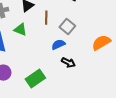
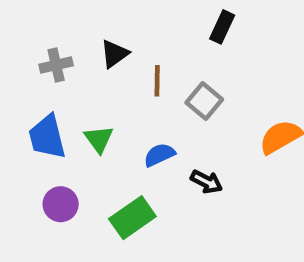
green triangle: (20, 30) -> (99, 139), moved, turned 32
blue semicircle: (58, 45) -> (159, 155), moved

